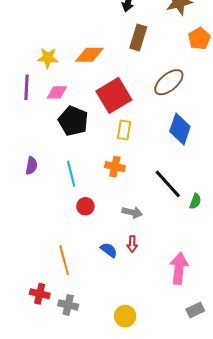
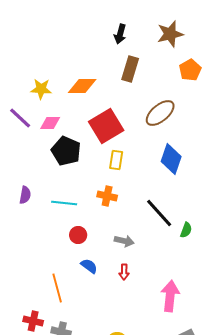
purple line: (26, 87) -> (20, 118), turned -50
cyan line: (71, 174) -> (64, 203), turned -70
blue semicircle: (109, 250) -> (89, 266), moved

